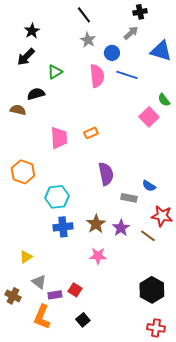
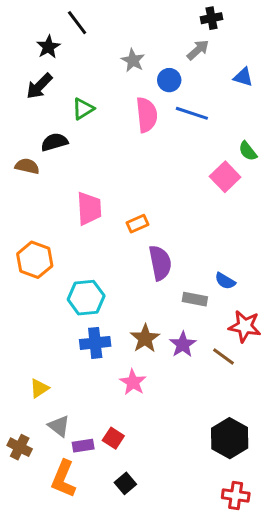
black line: (84, 15) -> (77, 23), moved
blue triangle: (161, 51) -> (243, 77), size x0.6
orange rectangle: (91, 133) -> (137, 224), moved
pink star: (98, 256) -> (133, 382), moved, turned 30

